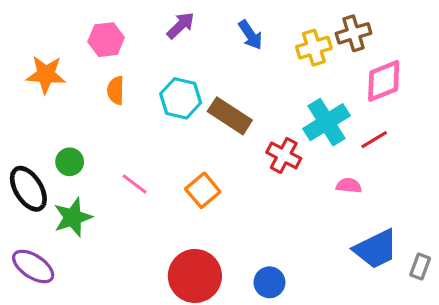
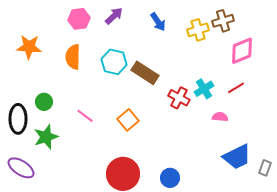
pink hexagon: (106, 40) -> (79, 19), moved
orange semicircle: (116, 90) -> (73, 57), size x1.4
cyan cross: (327, 122) -> (204, 89), moved, size x0.7
black ellipse: (28, 189) -> (18, 119), turned 32

